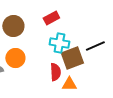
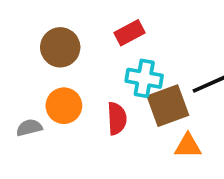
red semicircle: (55, 72) -> (117, 118), moved
orange triangle: (69, 84) -> (188, 146), moved

